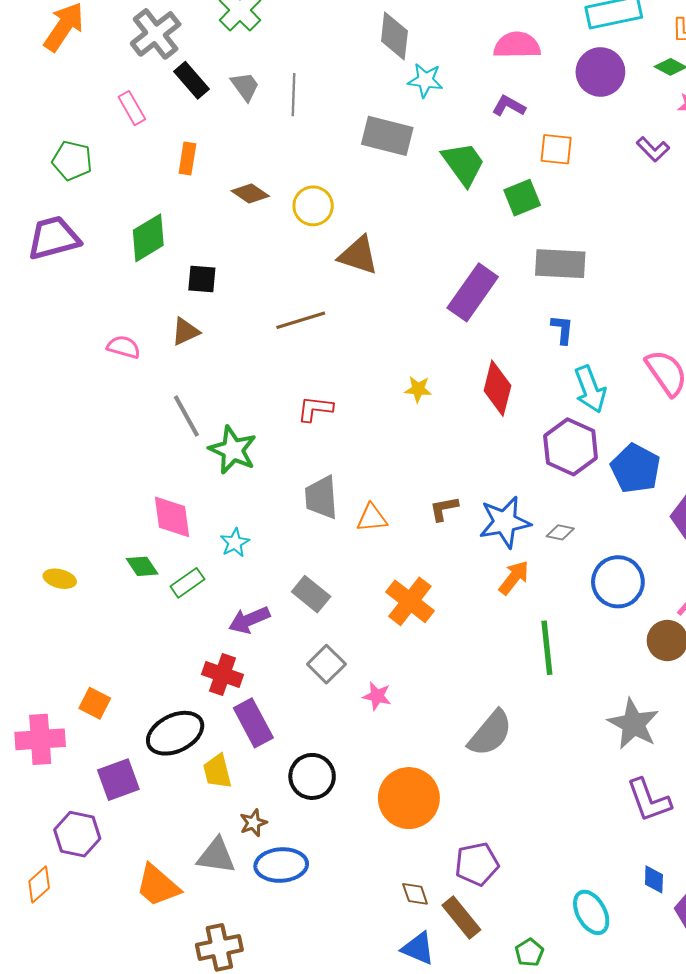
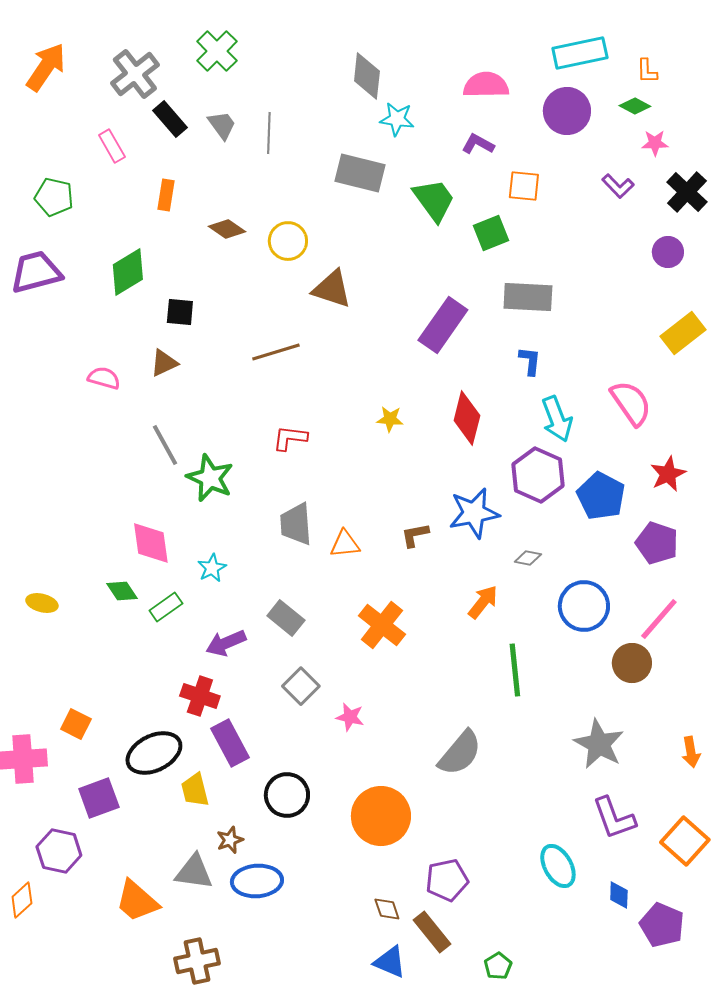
blue star: (505, 522) -> (474, 513), moved
cyan ellipse: (591, 912) -> (558, 866), moved

